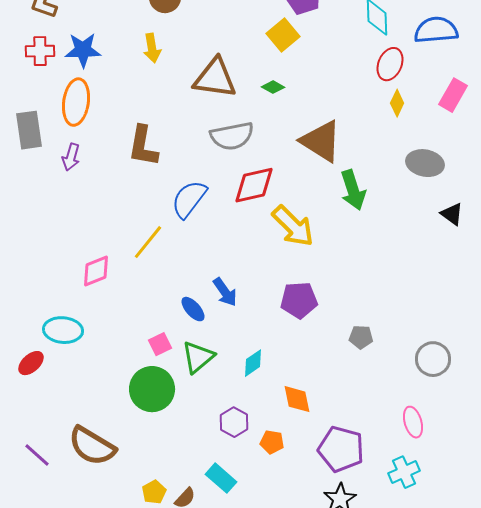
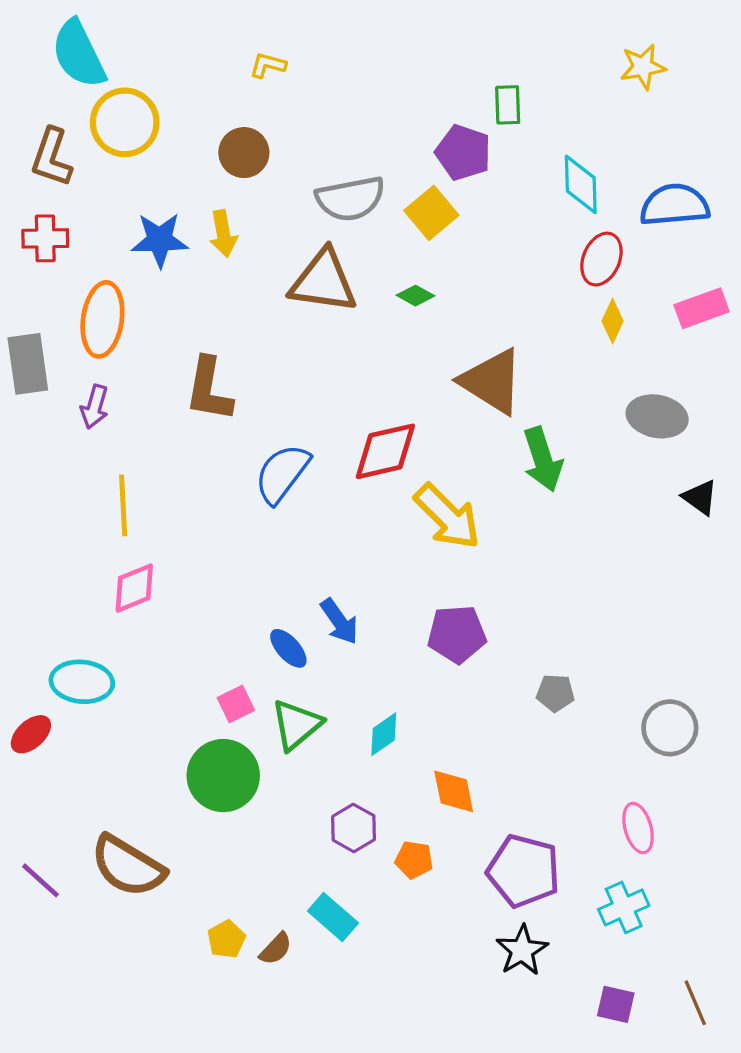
blue star: (83, 50) -> (160, 240), moved
pink rectangle: (453, 95) -> (702, 308), turned 40
gray semicircle: (232, 136) -> (350, 199), moved
yellow line: (148, 242) -> (123, 505), moved, turned -42

